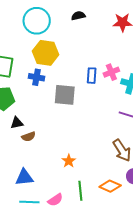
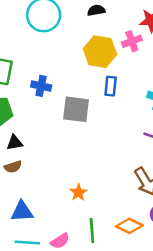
yellow hexagon: (46, 53) -> (100, 52), moved
pink cross: (111, 72) -> (132, 41), moved
brown semicircle: (29, 137) -> (13, 167), moved

